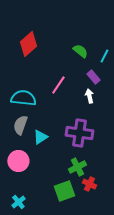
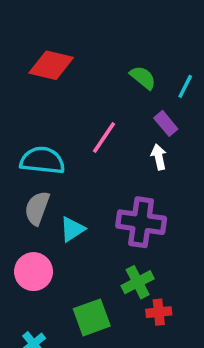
red diamond: (28, 44) -> (51, 65), turned 55
red cross: (89, 184) -> (159, 312), turned -32
green square: (64, 191) -> (92, 317), moved

